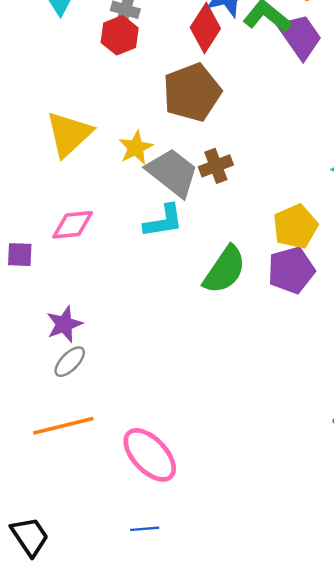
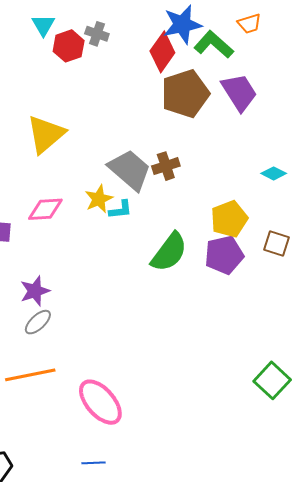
red hexagon: (120, 35) -> (69, 46), moved
purple trapezoid: (300, 36) -> (239, 92), moved
brown pentagon: (192, 92) -> (185, 94), moved
yellow star: (136, 148) -> (99, 199), moved
cyan L-shape: (163, 221) -> (120, 210), size x0.7

